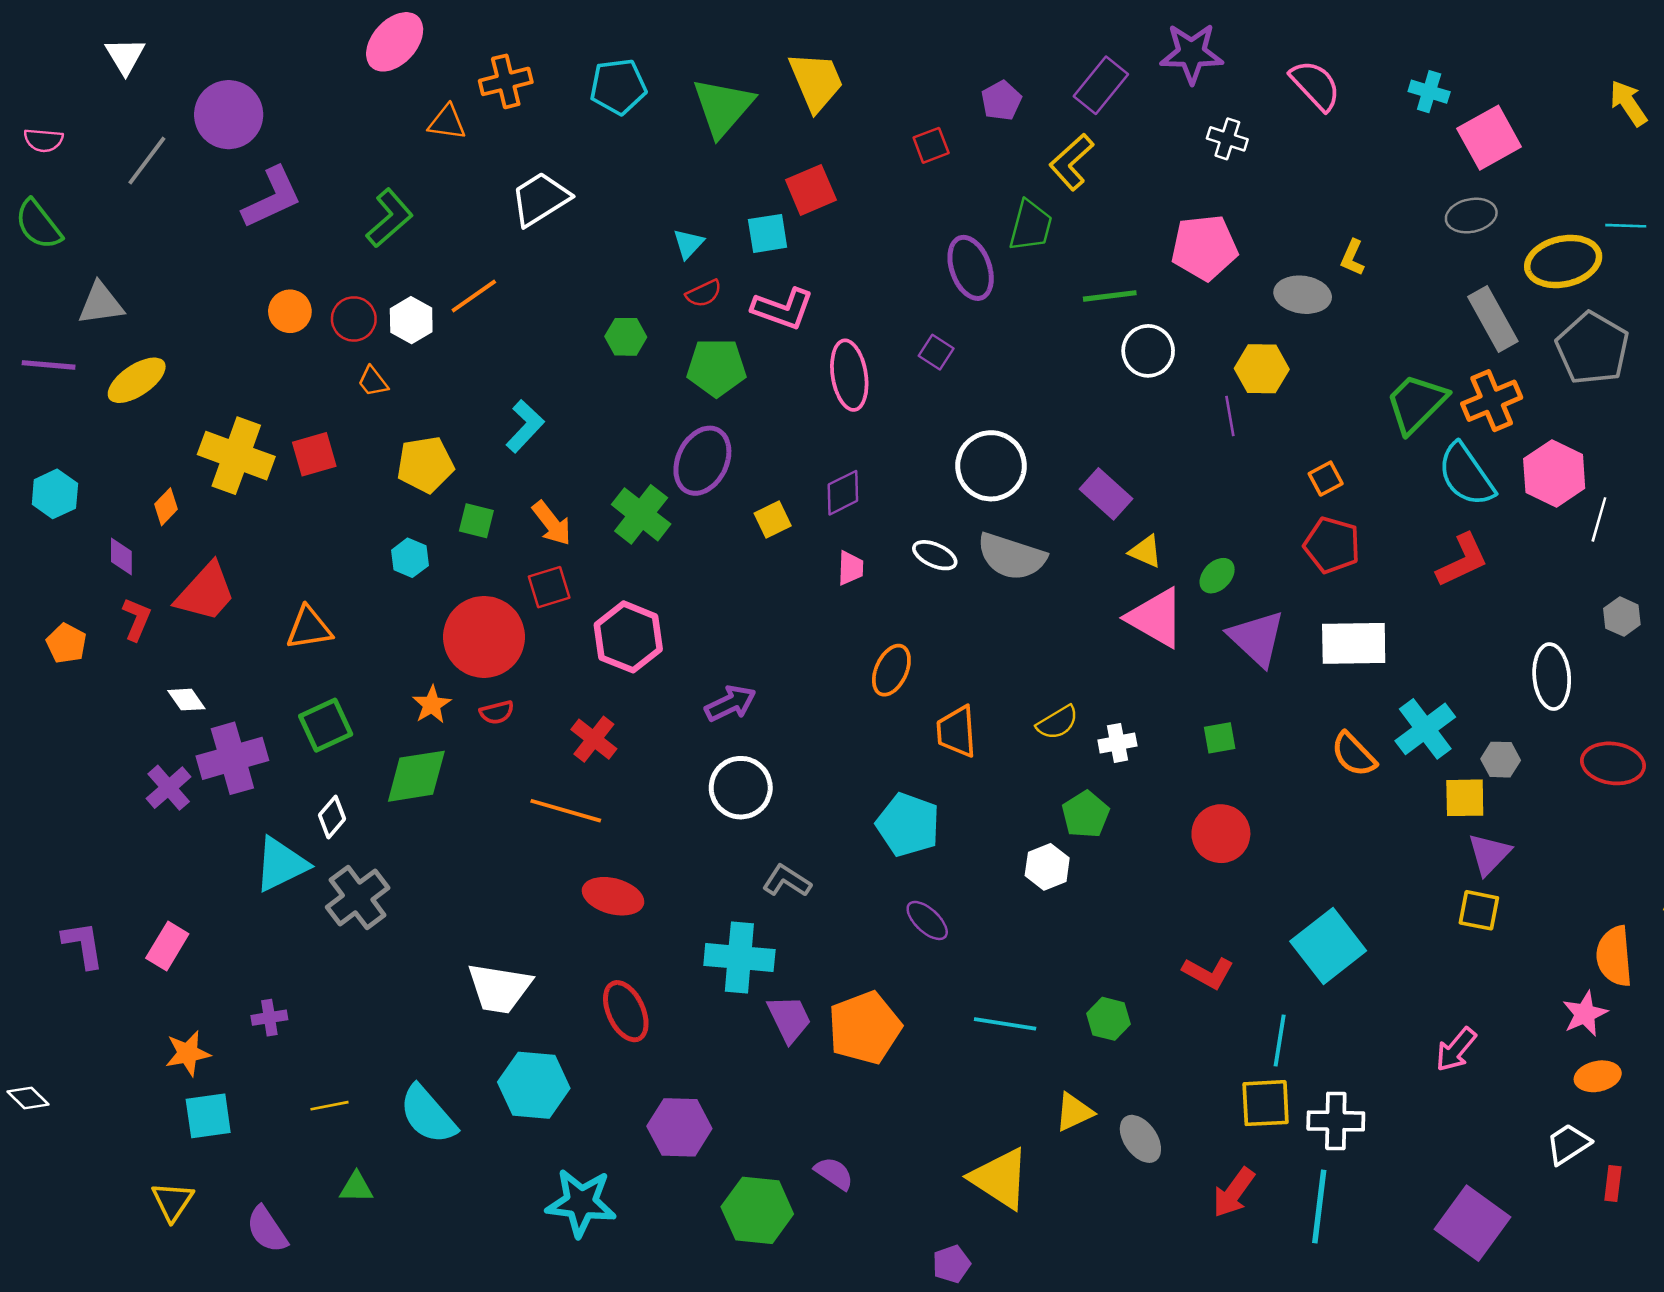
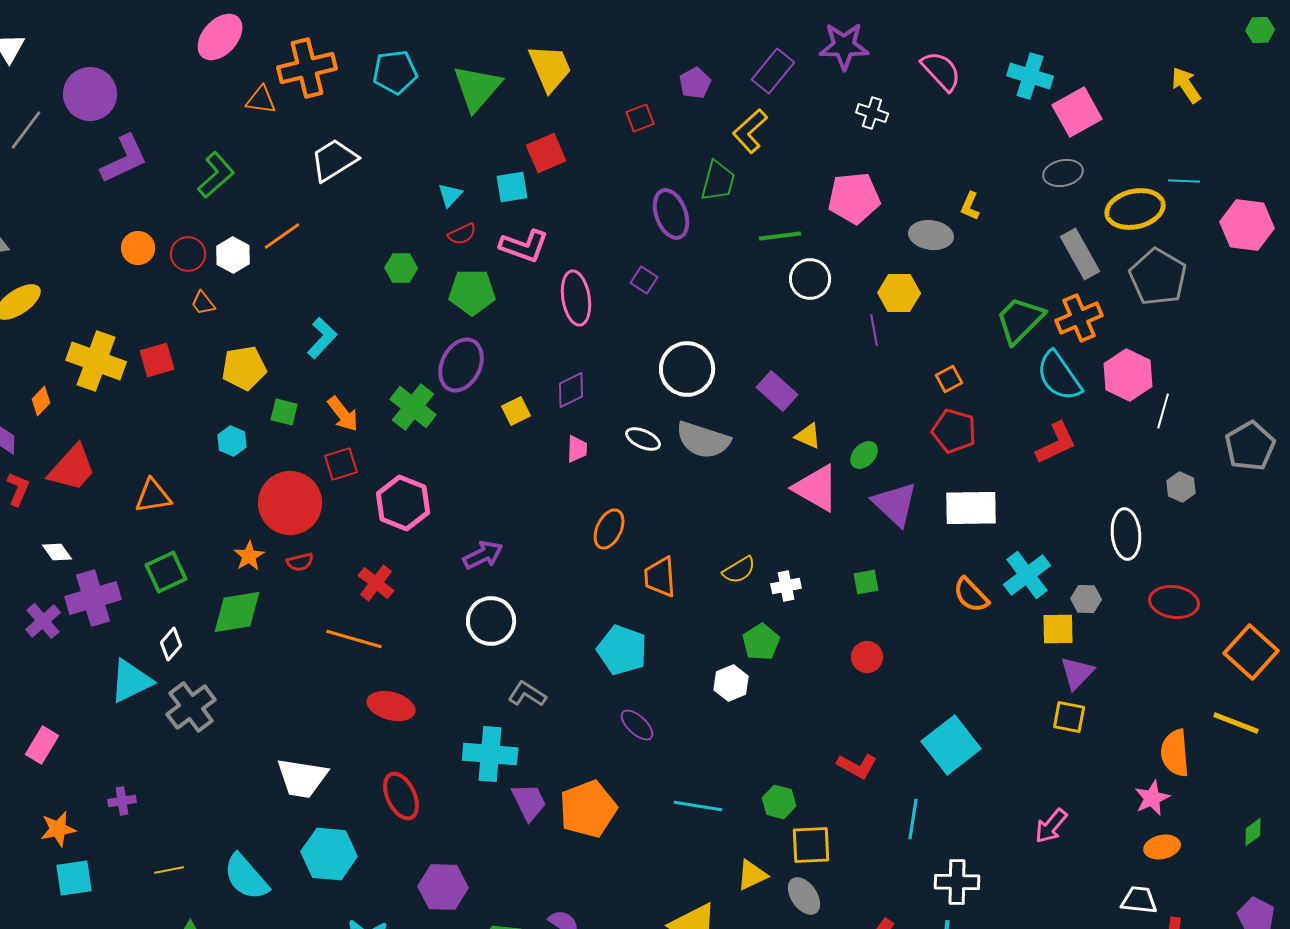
orange cross: (506, 81) -> (307, 68), size x1.4
cyan cross: (1429, 92) -> (1030, 76), size x1.4
red circle: (1221, 834) -> (867, 657), size x0.7
yellow square: (1266, 1103) -> (811, 845), moved
white trapezoid: (1568, 1144) -> (1139, 900), turned 39

